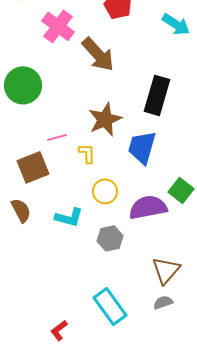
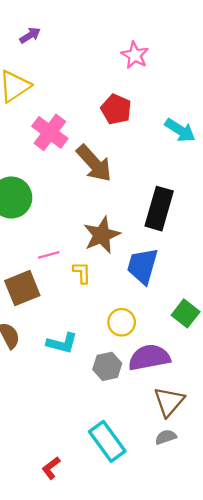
yellow circle: (105, 191) -> (122, 322), moved
purple semicircle: (148, 207) -> (149, 358), moved

